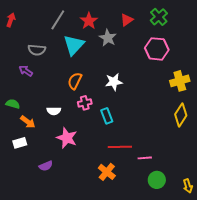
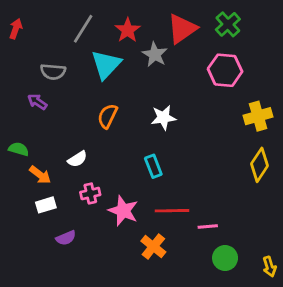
red triangle: (127, 20) -> (182, 29), size x1.6
pink cross: (85, 103) -> (90, 194), moved
white semicircle: (54, 111) -> (77, 159), turned -32
pink star: (67, 138) -> (123, 211), moved
white rectangle: (20, 143) -> (46, 205), moved

